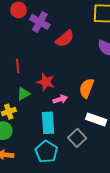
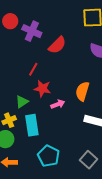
red line: (18, 66) -> (33, 69), moved, turned 40
cyan rectangle: (48, 123) -> (32, 125), moved
gray square: (77, 138) -> (88, 160), moved

